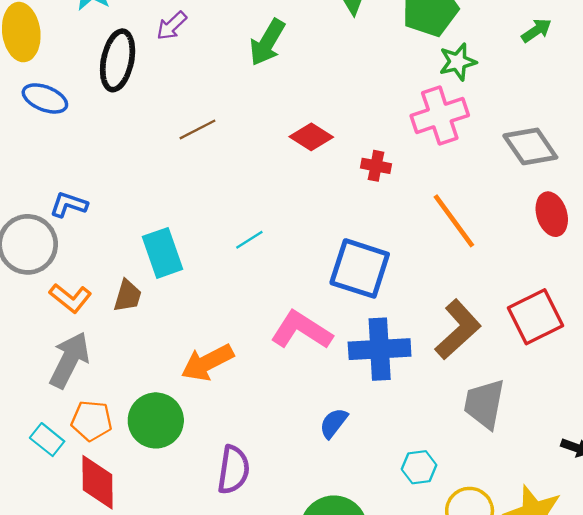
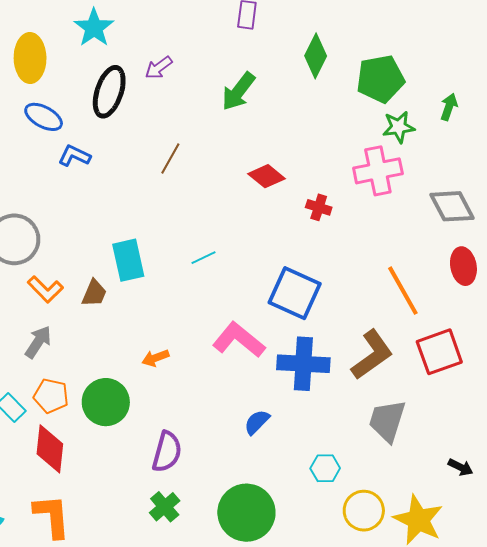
green arrow: (536, 30) -> (449, 107), moved, turned -44
brown line: (197, 129) -> (170, 158), turned -40
blue L-shape: (69, 205) -> (74, 156), moved
orange line: (454, 221) -> (403, 291), moved
gray arrow: (69, 360) -> (38, 342), size x0.7
orange arrow: (207, 363) -> (155, 358), size x0.6

